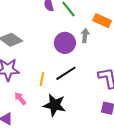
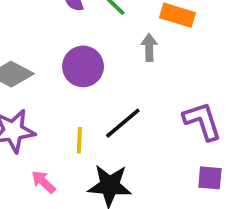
purple circle: (65, 43) -> (83, 66), moved

